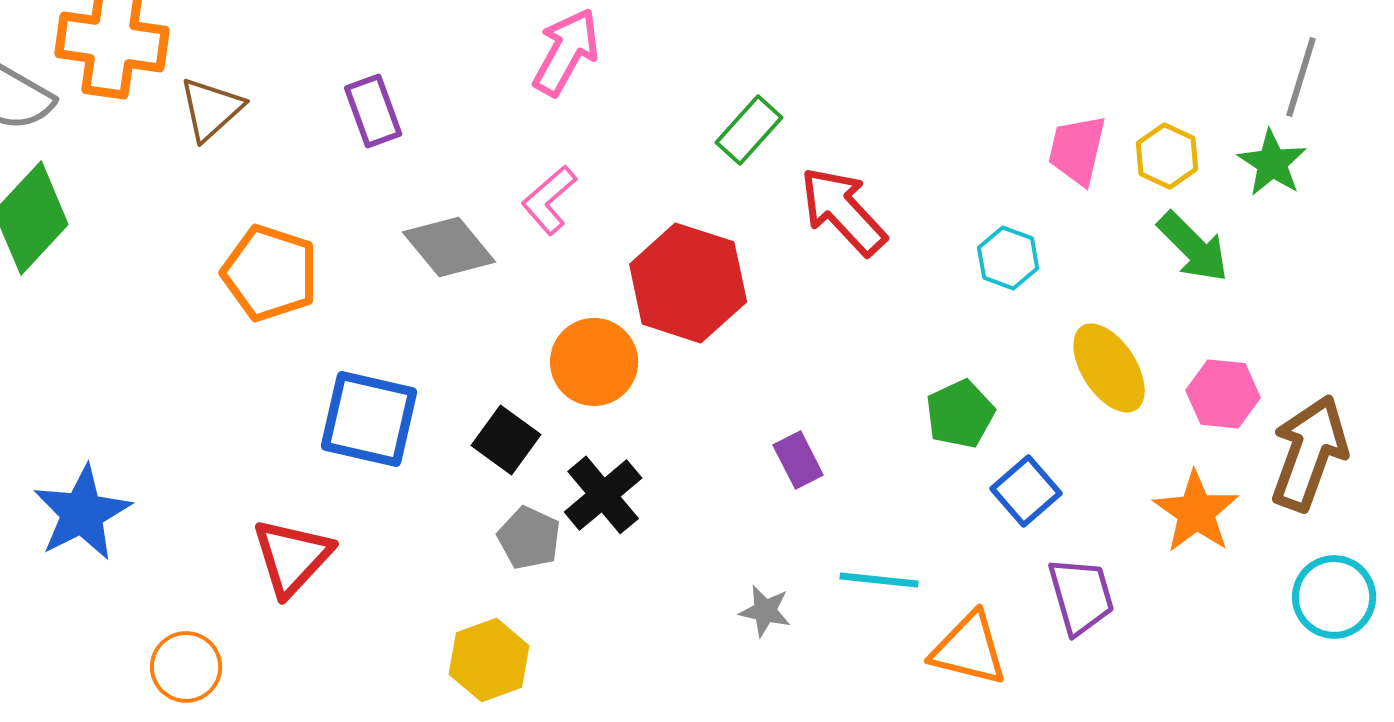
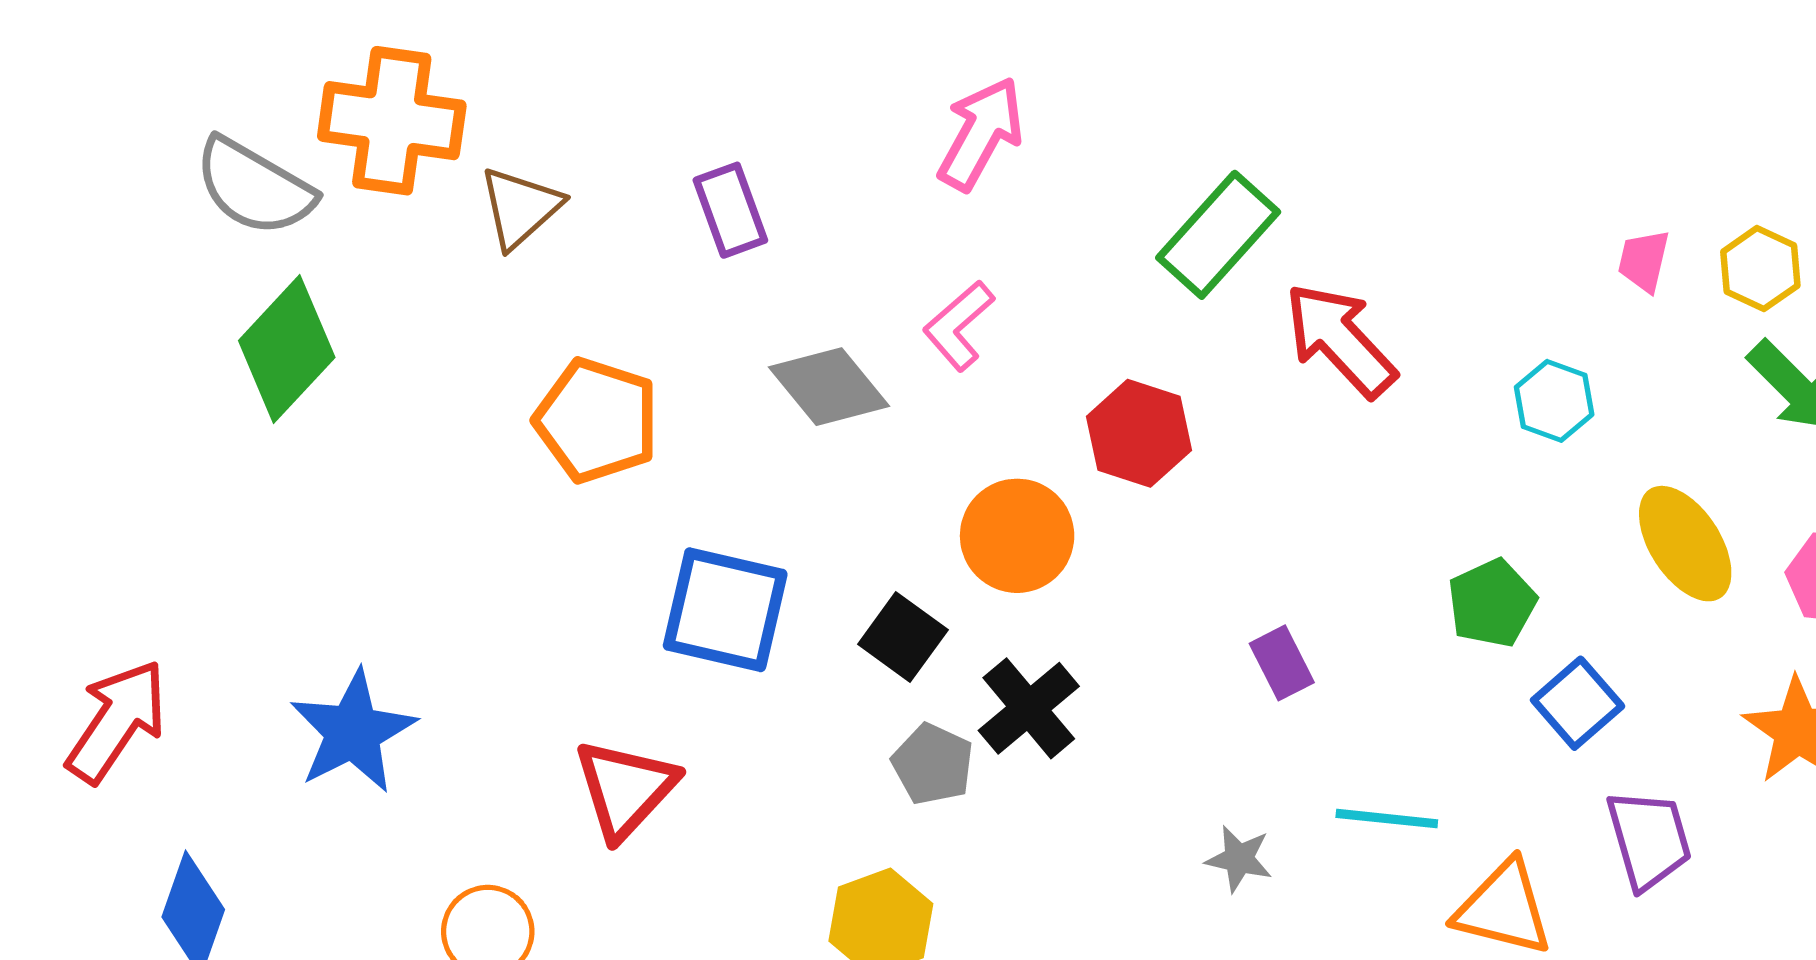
green rectangle: (749, 130) -> (1218, 235), size x1.4
pink trapezoid: (1077, 150) -> (1644, 261), size x0.7
red hexagon: (688, 283) -> (1139, 433), size x0.7

